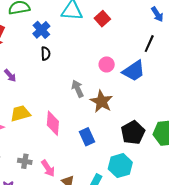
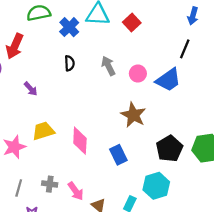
blue arrow: (157, 14) -> (193, 16), turned 49
blue cross: (41, 30) -> (69, 27), moved
gray arrow: (78, 89) -> (108, 66), moved

